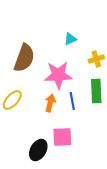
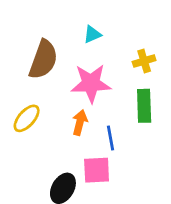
cyan triangle: (70, 39) -> (92, 34), moved
blue line: (72, 101) -> (111, 138), moved

